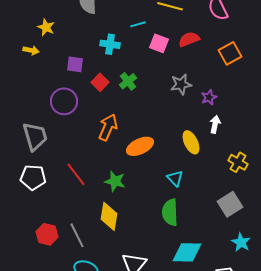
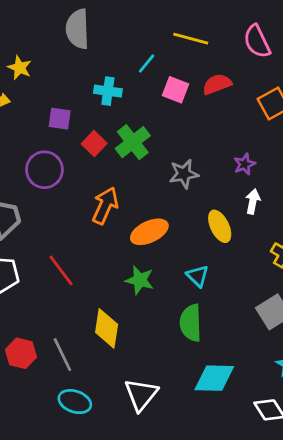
cyan line: (138, 24) -> (147, 63), turned -35
green cross: (128, 81) -> (133, 142), size x1.4
gray star: (181, 84) -> (184, 174), moved
green star: (115, 181) -> (140, 280), moved

